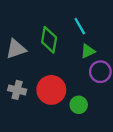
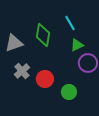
gray cross: (17, 90) -> (22, 71), moved, turned 35
red circle: (51, 90) -> (45, 79), size x0.7

